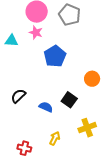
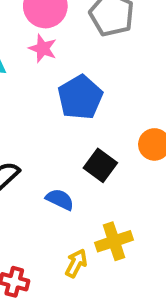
black square: (69, 100) -> (100, 165), moved
yellow cross: (87, 128) -> (114, 241), moved

